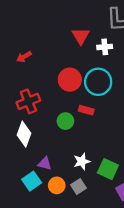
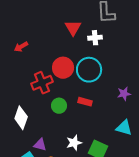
red cross: (28, 101) -> (42, 83), moved
red rectangle: (86, 110) -> (85, 102), moved

